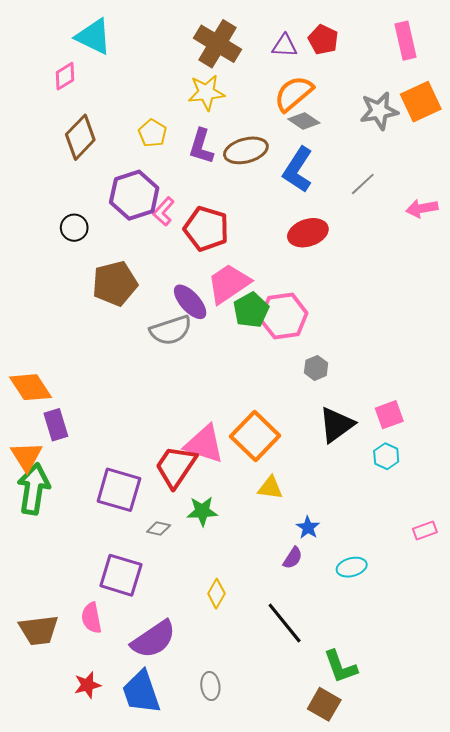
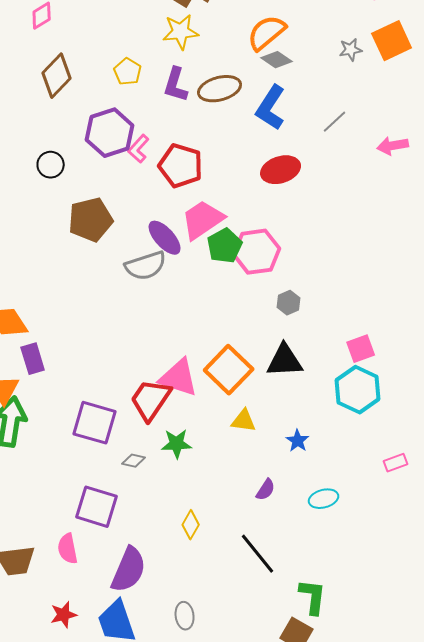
gray star: (379, 111) -> (351, 50), size x0.6
black triangle: (336, 425) -> (285, 361), moved, turned 33
cyan hexagon: (386, 456) -> (358, 390), size x1.8
blue star: (308, 527) -> (298, 441), moved
purple semicircle: (153, 639) -> (129, 570), turned -33
green L-shape: (340, 667) -> (313, 597), turned -153

